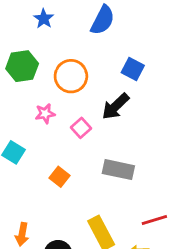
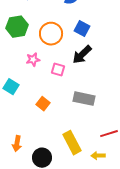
blue square: (133, 69) -> (82, 29), moved
pink square: (81, 128) -> (58, 70), turned -32

